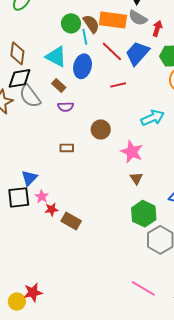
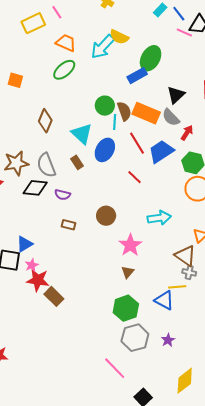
black diamond: (20, 78) -> (35, 188), moved
red line: (118, 85) -> (134, 177), turned 42
purple semicircle: (66, 107) -> (62, 195), moved
red star: (51, 209) -> (38, 280), size x1.6
pink line: (143, 288) -> (115, 368), moved

